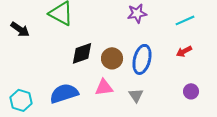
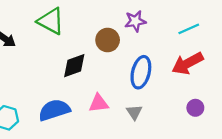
red arrow: (184, 51) -> (188, 63), size x1.8
brown circle: (112, 58) -> (108, 40), moved

